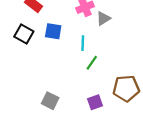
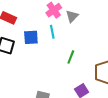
cyan line: (83, 43) -> (52, 32), moved

